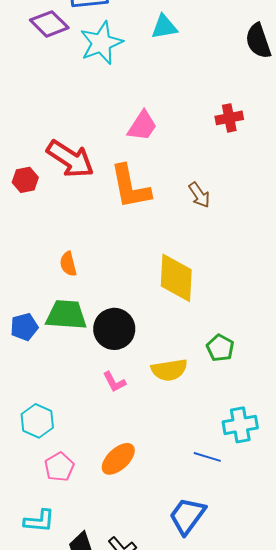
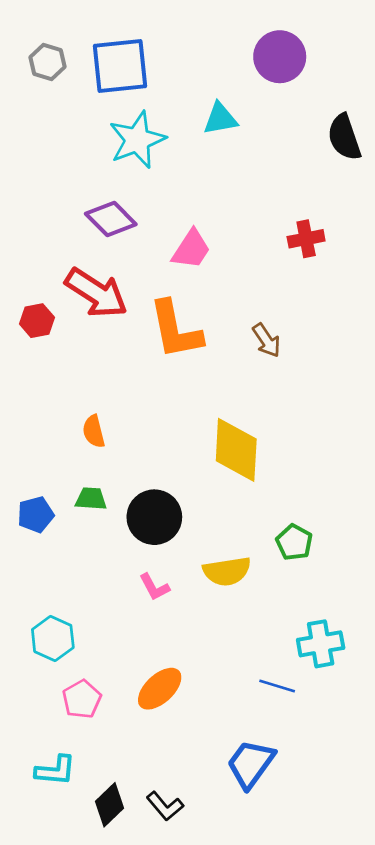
purple diamond: (49, 24) -> (111, 219), moved
green trapezoid: (66, 315) -> (91, 499), size x0.6

